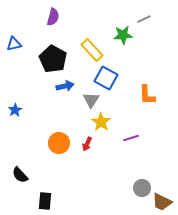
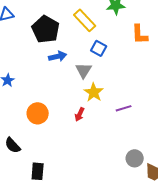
blue square: (106, 78) -> (99, 48), size x0.7
orange L-shape: (147, 95) -> (140, 34), moved
orange circle: (59, 143) -> (38, 113), moved

